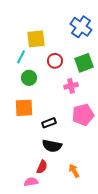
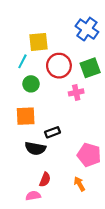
red circle: (55, 61) -> (59, 66), size x1.5
pink pentagon: (83, 115) -> (89, 155), moved, turned 30
black semicircle: (52, 146) -> (35, 148), moved

